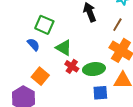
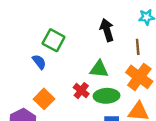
brown line: (117, 25) -> (138, 47), turned -40
green triangle: (64, 48) -> (99, 69), moved, turned -30

